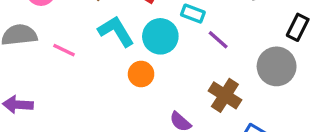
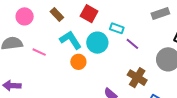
orange circle: (141, 74) -> (78, 62), moved

